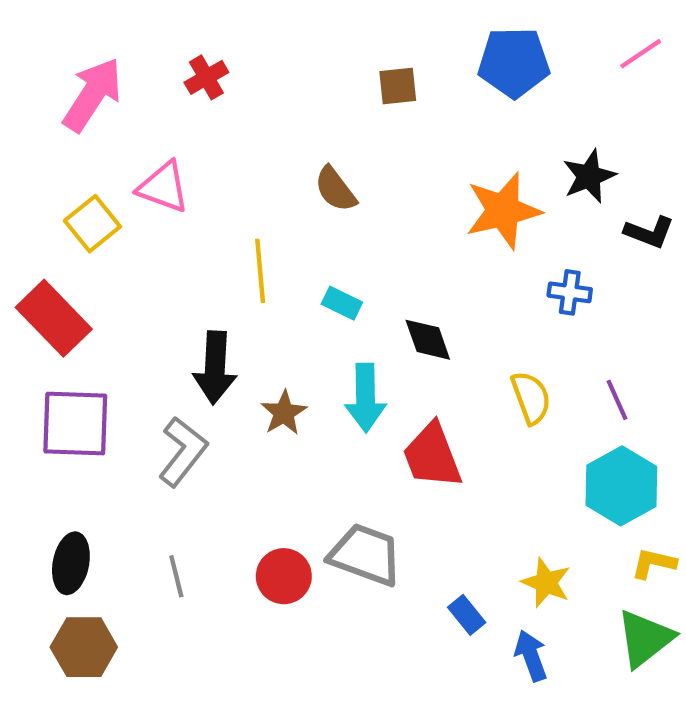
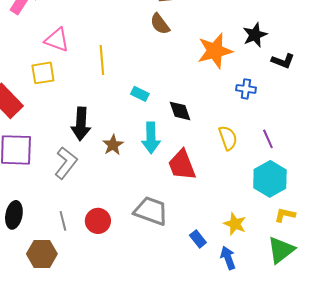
brown semicircle: (335, 189) -> (160, 24), moved
yellow square: (92, 224) -> (43, 73), moved, turned 30
yellow line: (260, 271) -> (102, 60), moved
red circle: (284, 576) -> (98, 221), moved
brown hexagon: (84, 647) -> (42, 254), moved

